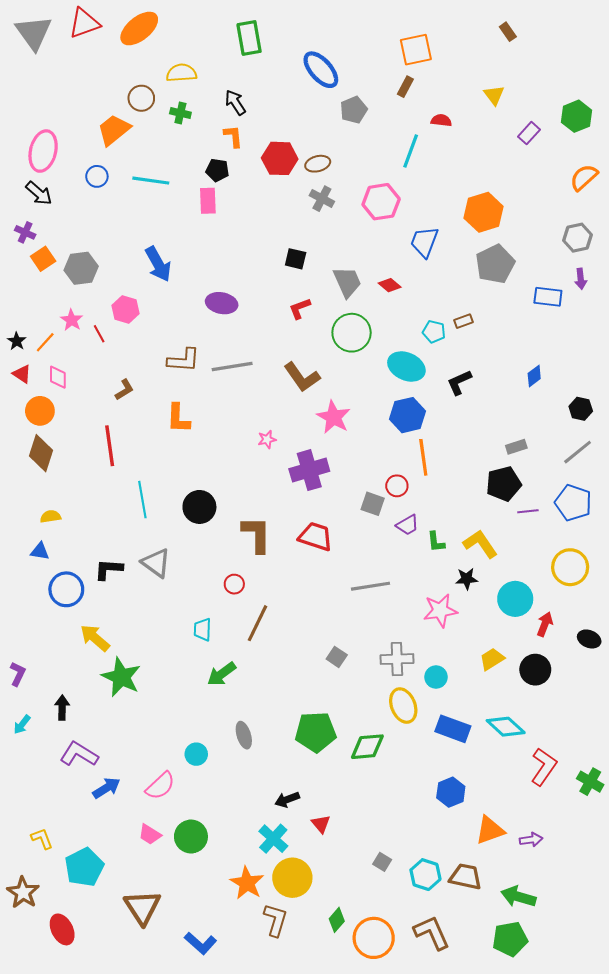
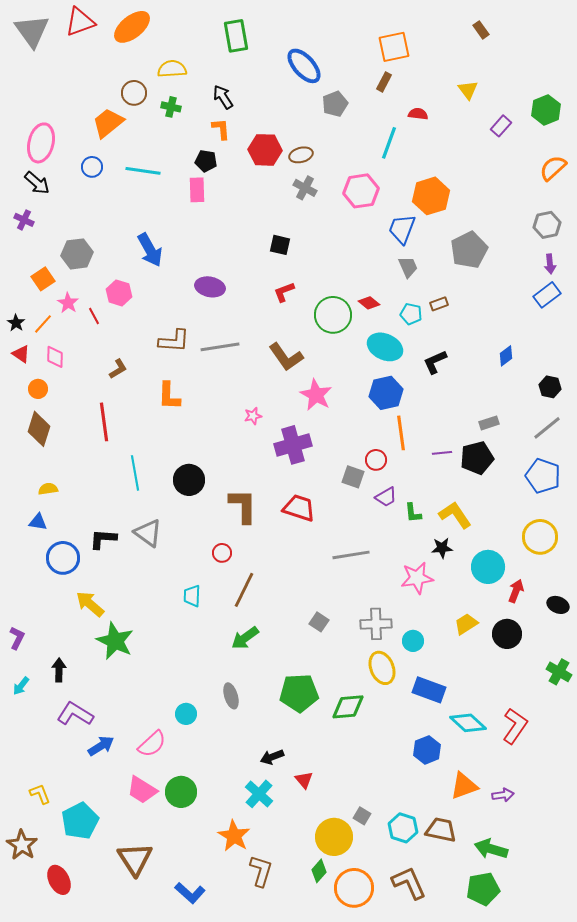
orange hexagon: (484, 212) -> (431, 196), moved
orange square: (43, 259) -> (43, 279), moved
gray trapezoid: (347, 282) -> (408, 267), moved, size x0.7
red diamond: (390, 285) -> (369, 303), moved
blue rectangle: (548, 297) -> (547, 295), moved, turned -44
orange circle: (40, 411) -> (38, 389), size x0.7
purple line: (528, 511) -> (442, 453), moved
green arrow: (222, 674) -> (245, 638), moved
cyan diamond: (506, 727) -> (468, 723), moved
green cross: (590, 782) -> (559, 672), moved
pink trapezoid: (150, 834) -> (142, 790), size x1.4
yellow circle: (292, 878) -> (334, 837), moved

